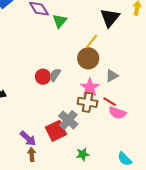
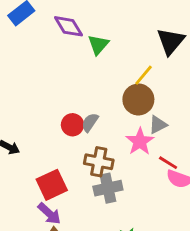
gray triangle: (112, 76) -> (158, 125), moved
brown cross: (88, 102) -> (99, 162), moved
gray cross: (68, 120) -> (108, 188), turned 36
red square: (56, 131) -> (52, 185), moved

